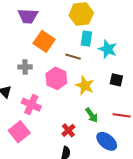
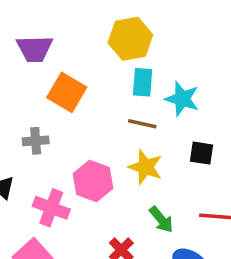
brown line: (73, 57) -> (142, 124), moved
pink hexagon: (56, 78) -> (93, 181), moved

